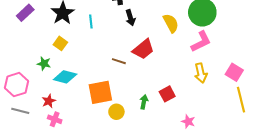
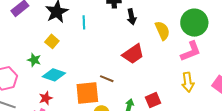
black arrow: (130, 18) -> (132, 17), moved
brown line: (119, 61) -> (107, 79), moved
red star: (49, 101) -> (46, 98), moved

